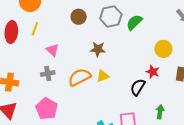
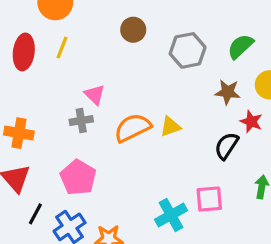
gray hexagon: (111, 16) -> (188, 50), moved
green semicircle: (134, 22) -> (240, 46), moved
brown star: (98, 49) -> (228, 92), moved
pink triangle: (53, 50) -> (95, 95), moved

